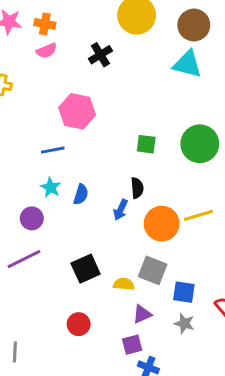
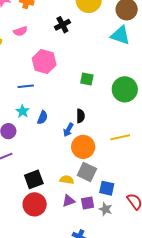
pink semicircle: (47, 51) -> (20, 31), moved
green square: (146, 144) -> (87, 79), moved
orange circle: (162, 224) -> (83, 147), moved
black square: (86, 269) -> (34, 179), moved
purple triangle: (142, 314) -> (69, 201), moved
red circle: (79, 324) -> (35, 204), size x1.5
purple square: (132, 345) -> (88, 203), moved

